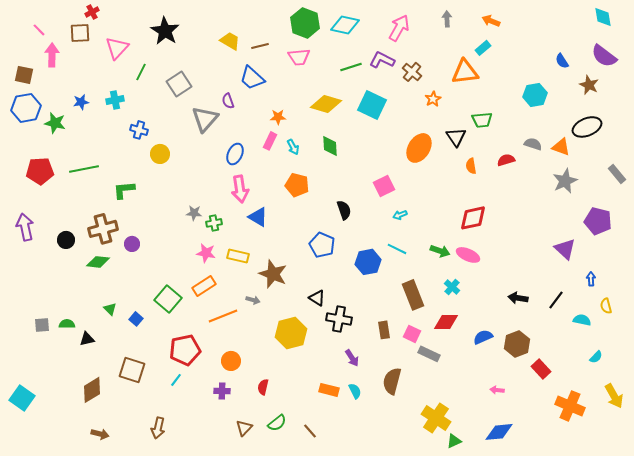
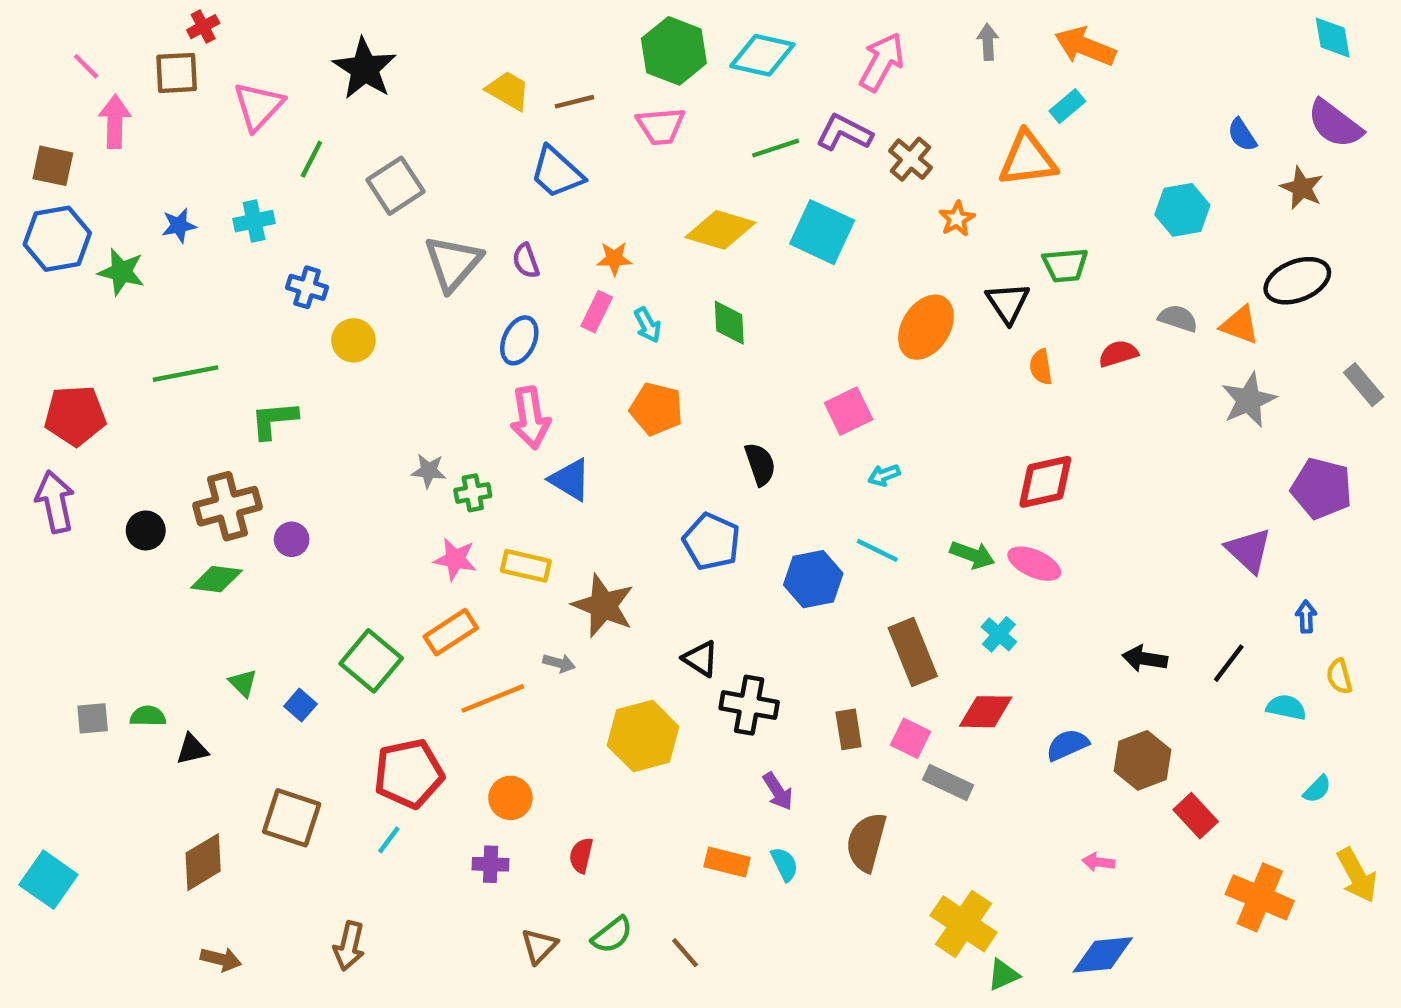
orange arrow: (491, 21) -> (1085, 46), size x1.5
purple semicircle: (228, 101) -> (526, 261), moved
red pentagon: (40, 171) -> (75, 416), moved

